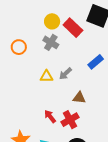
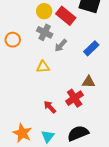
gray arrow: (65, 74) -> (61, 45), moved
brown triangle: (79, 98) -> (89, 82), moved
red cross: (70, 120) -> (75, 98), moved

